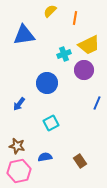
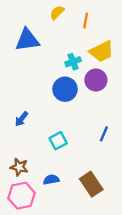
blue circle: (47, 83) -> (65, 89), moved
blue line: (97, 103) -> (104, 134), moved
brown rectangle: (80, 161) -> (91, 184), size x1.5

